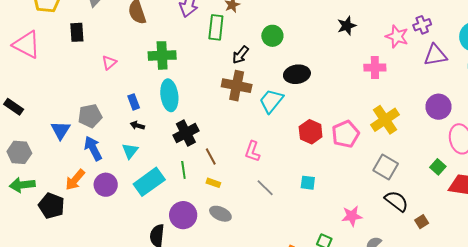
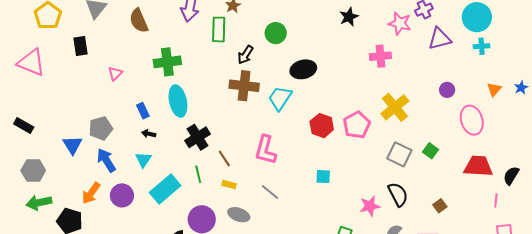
purple circle: (438, 107) -> (447, 90), size x0.6
pink L-shape: (252, 151) -> (265, 150), size x1.4
green square: (438, 167) -> (430, 151), moved
gray line: (265, 188) -> (270, 192), moved
black semicircle: (396, 201) -> (398, 194), moved, turned 30

